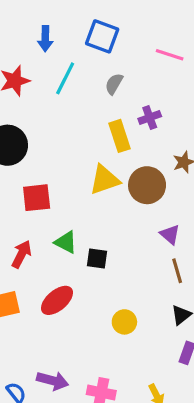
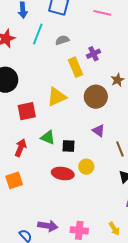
gray semicircle: (114, 84) -> (62, 40), moved, turned 48
yellow triangle: (105, 180) -> (57, 97), moved
purple triangle: (170, 234) -> (98, 131), moved
red ellipse: (57, 300) -> (63, 173), moved, turned 55
yellow circle: (124, 322) -> (86, 167), moved

